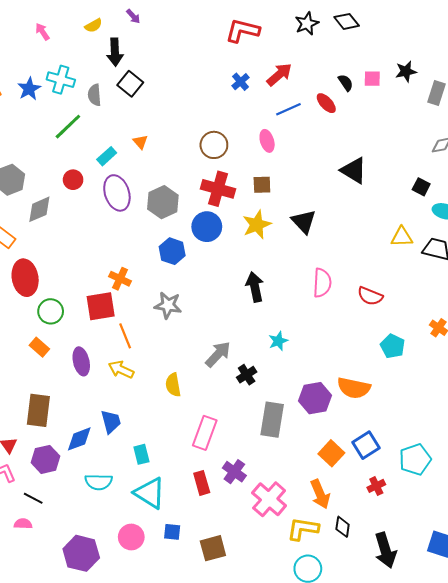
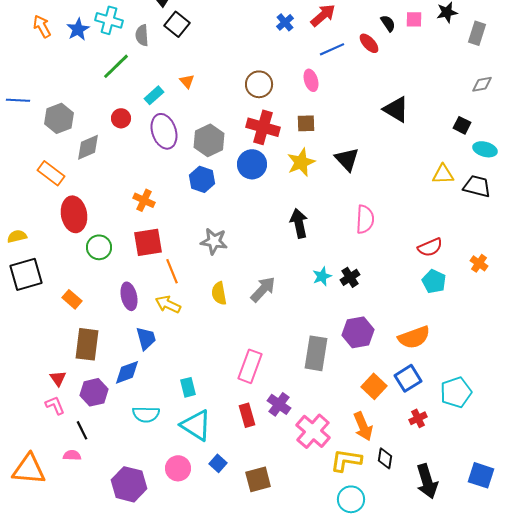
blue hexagon: (172, 251) -> (202, 179), moved
orange cross: (120, 279) -> (144, 200), moved
red semicircle: (370, 296) -> (430, 247), moved, turned -45
orange rectangle: (39, 347) -> (72, 299), moved
black cross: (247, 375) -> (350, 277), moved
yellow semicircle: (173, 385) -> (219, 293), moved
orange semicircle: (354, 388) -> (414, 337), moved, turned -32
blue trapezoid: (111, 422) -> (146, 338), moved
black line: (33, 498) -> (82, 430), turned 36
blue square: (172, 532) -> (218, 463), turned 36

